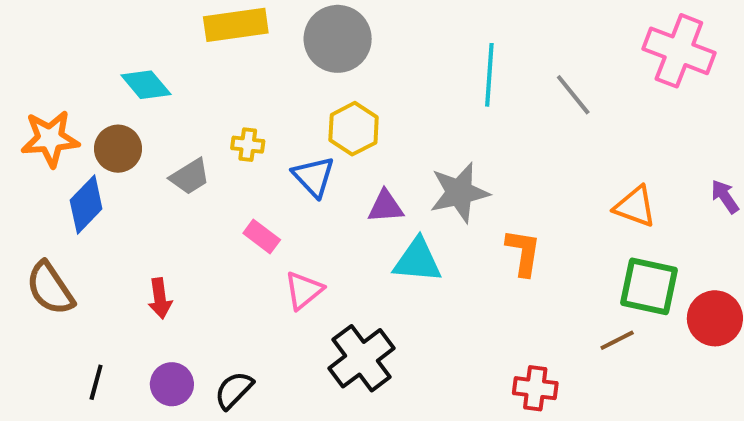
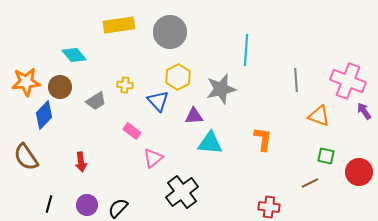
pink cross: (679, 51) -> (348, 81), moved
gray line: (573, 95) -> (296, 80), moved, turned 35
gray star: (459, 193) -> (221, 89), moved
green square: (649, 286) -> (326, 156), size x0.6

